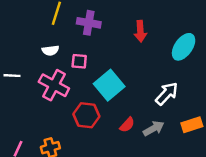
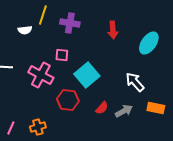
white semicircle: (50, 50) -> (25, 30), moved
white arrow: (167, 94) -> (135, 82), turned -85
orange rectangle: (192, 125) -> (156, 108), turned 30

